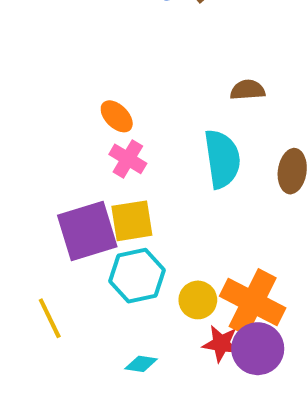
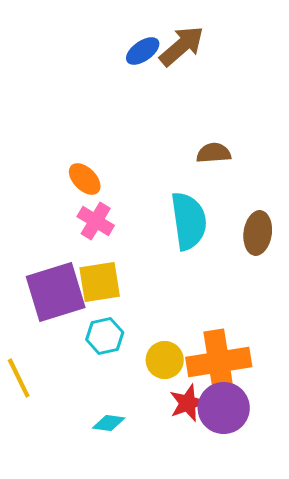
cyan hexagon: (137, 276) -> (105, 336), size x0.7
orange cross: (253, 302) -> (219, 362), turned -36
red star: (221, 344) -> (188, 403), turned -30

